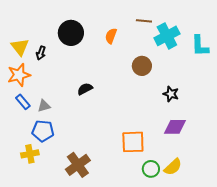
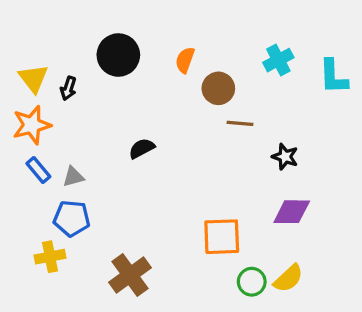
brown line: (144, 21) -> (240, 123), moved
cyan cross: (167, 36) -> (278, 60), size x0.7
brown circle: (142, 66) -> (218, 88), moved

